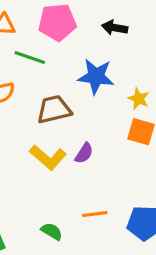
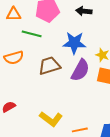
purple semicircle: (84, 153) -> (80, 70), moved, size x1.6
yellow L-shape: (48, 157) -> (51, 119), moved

